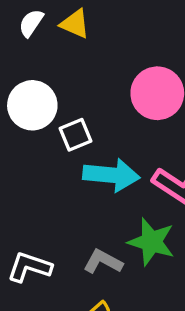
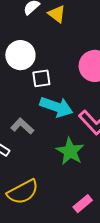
gray L-shape: (103, 262) -> (22, 126), moved

